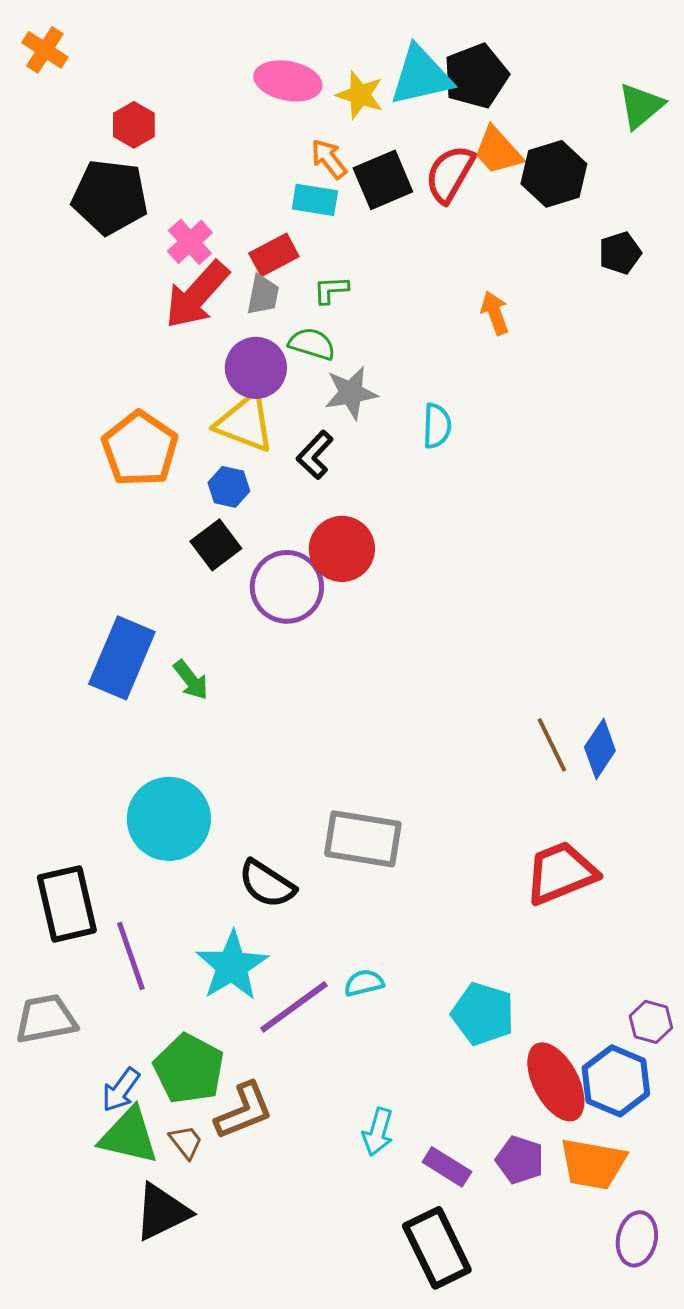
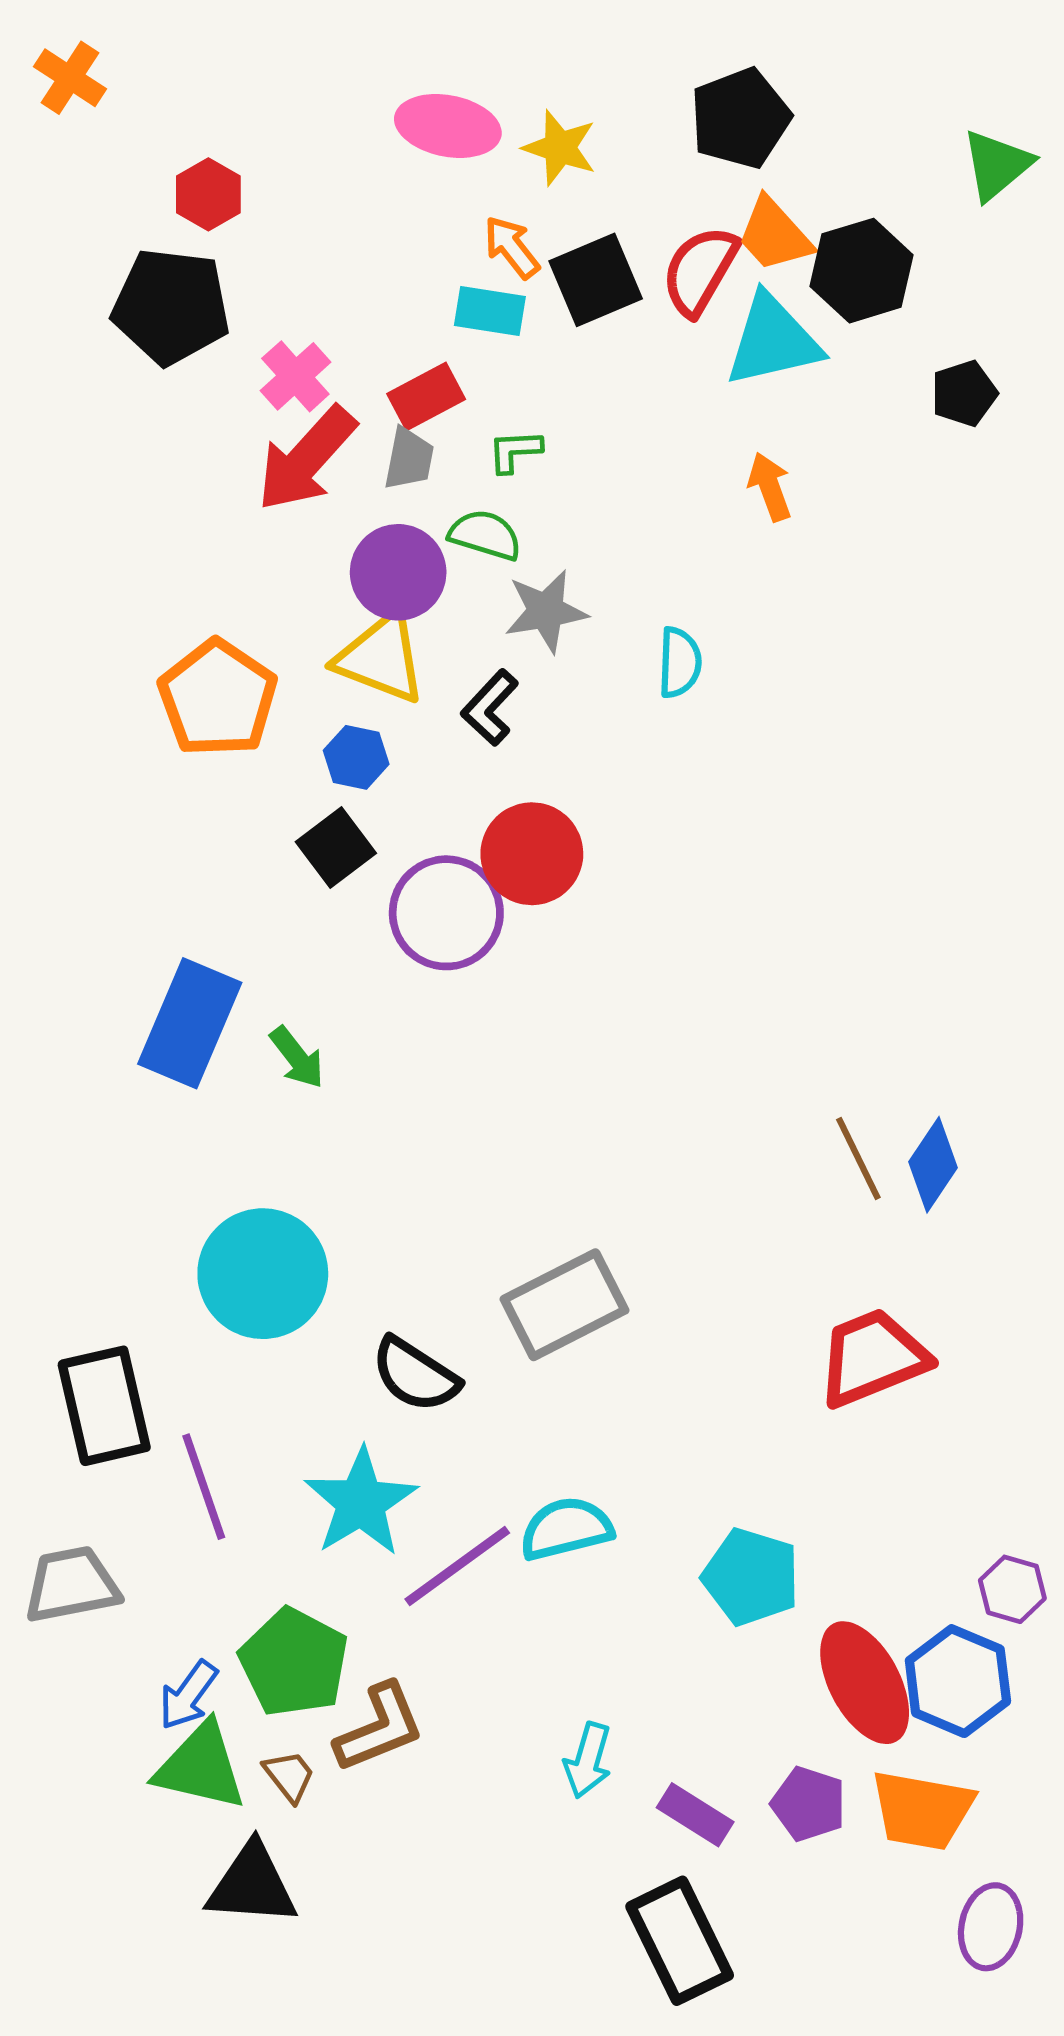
cyan triangle: (421, 76) -> (773, 341), moved
gray rectangle: (363, 839) -> (565, 1305), turned -36
cyan semicircle: (364, 983) -> (566, 1529), size x1.5
black triangle: (162, 1212) -> (252, 1885), turned 30

